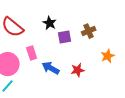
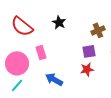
purple square: (65, 37) -> (89, 51), moved
blue arrow: (51, 68) -> (54, 79), moved

